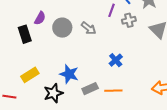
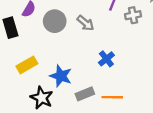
blue cross: (116, 60) -> (106, 59), moved
yellow rectangle: (30, 75) -> (27, 65), moved
black star: (53, 93) -> (42, 98), turned -30

